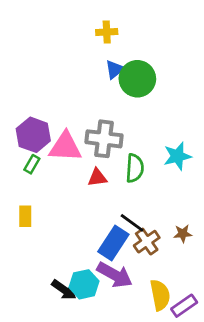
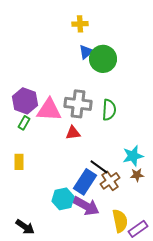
cyan star: (177, 156) -> (133, 156), moved
green semicircle: (135, 168) -> (109, 110), moved
cyan hexagon: (84, 284) -> (63, 199), moved
black arrow: (64, 290) -> (25, 227), moved

